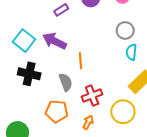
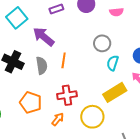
gray circle: (125, 30) -> (102, 43), moved
cyan square: (24, 41) -> (17, 18), moved
gray semicircle: (66, 82) -> (42, 66), moved

